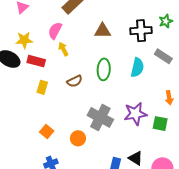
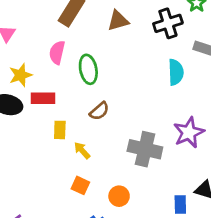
brown triangle: (103, 31) -> (118, 21), moved
yellow arrow: (63, 49) -> (82, 150), moved
green ellipse: (104, 69) -> (88, 69), moved
orange circle: (78, 138) -> (119, 196), moved

